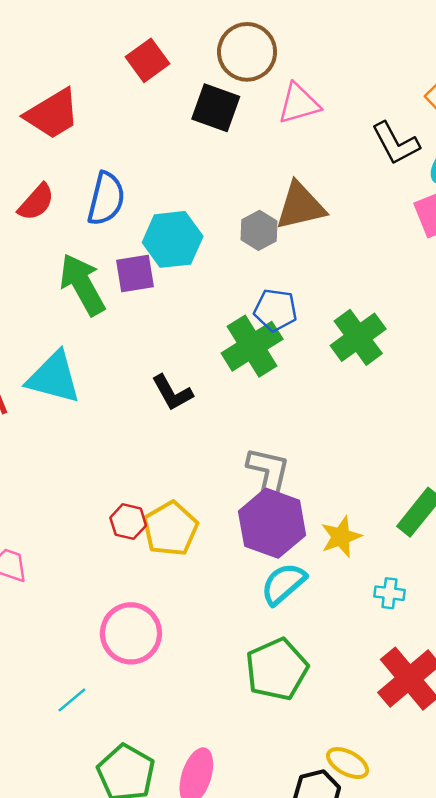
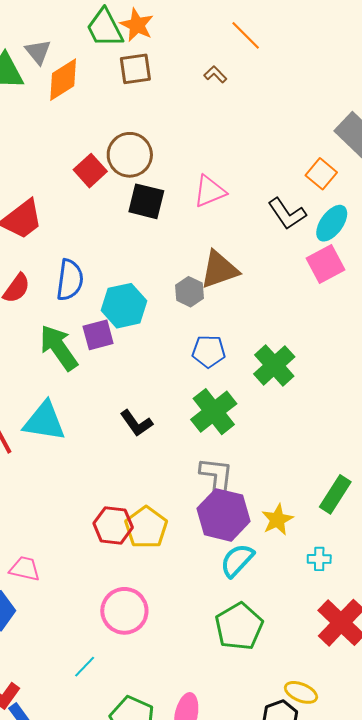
brown circle: (247, 52) -> (130, 155), moved
green cross: (252, 346) -> (214, 412), moved
red hexagon: (128, 522) -> (113, 525), size x1.4

